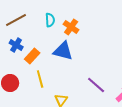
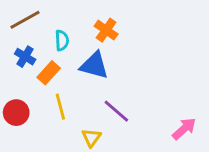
cyan semicircle: (50, 20) -> (62, 40), moved
purple line: (96, 85) -> (116, 111), moved

